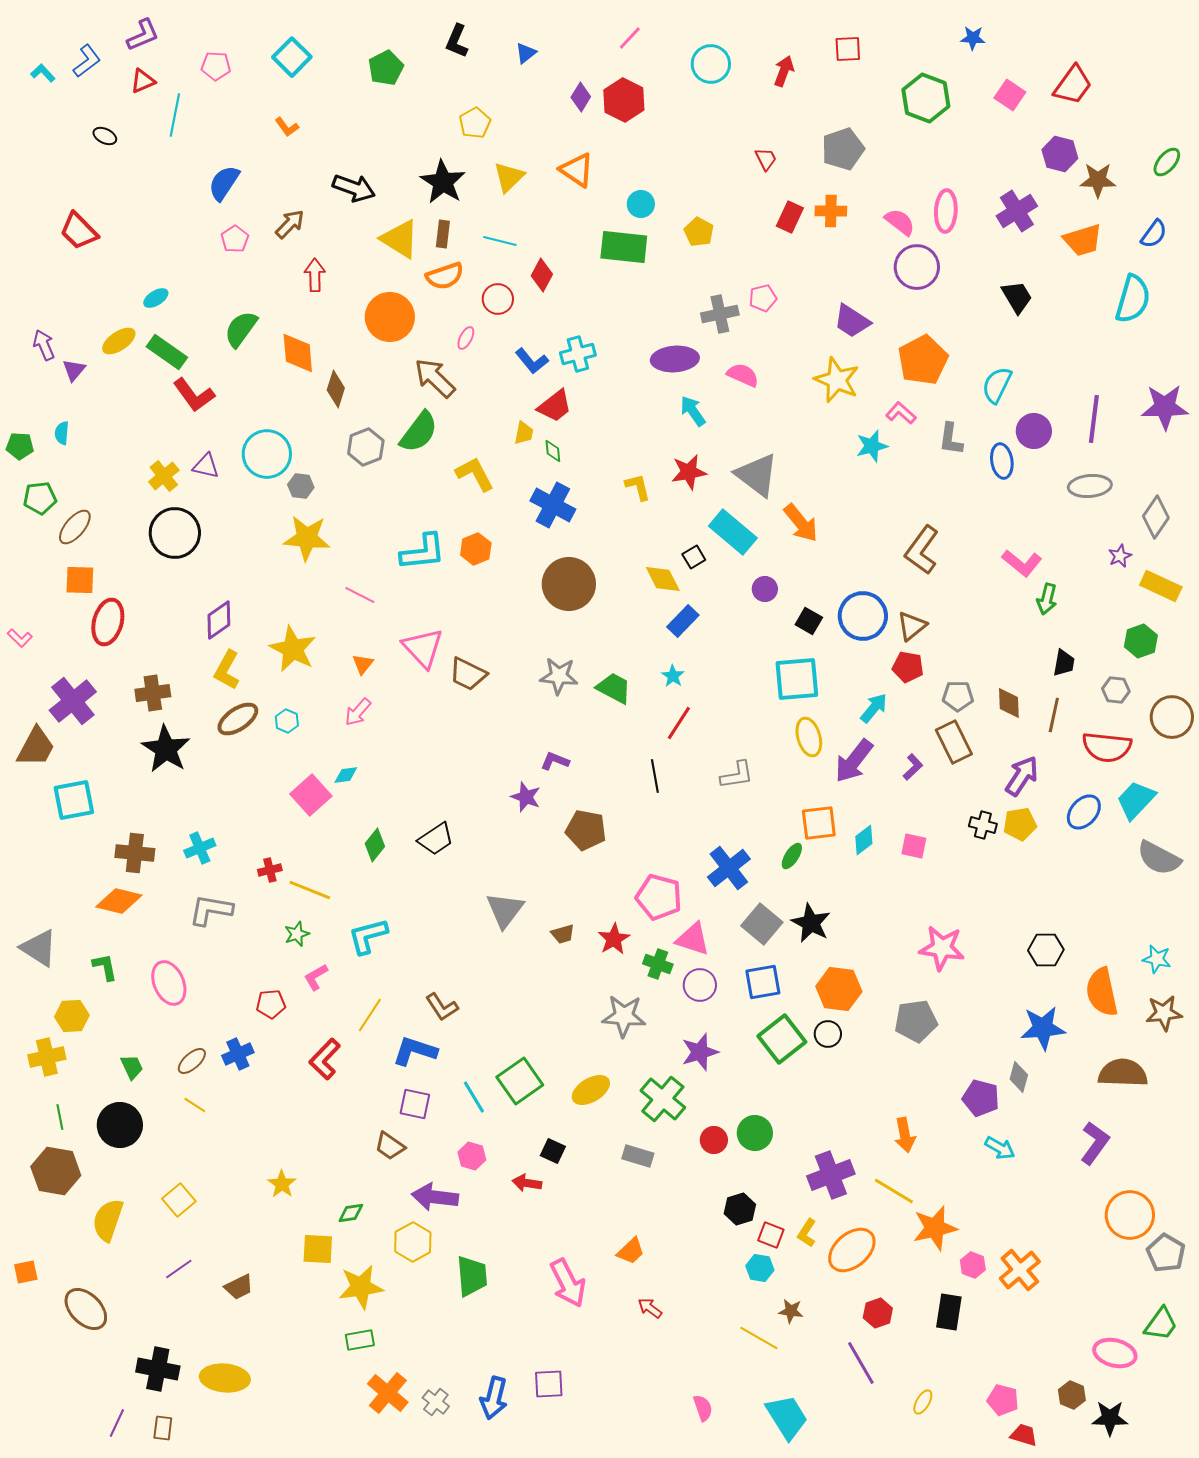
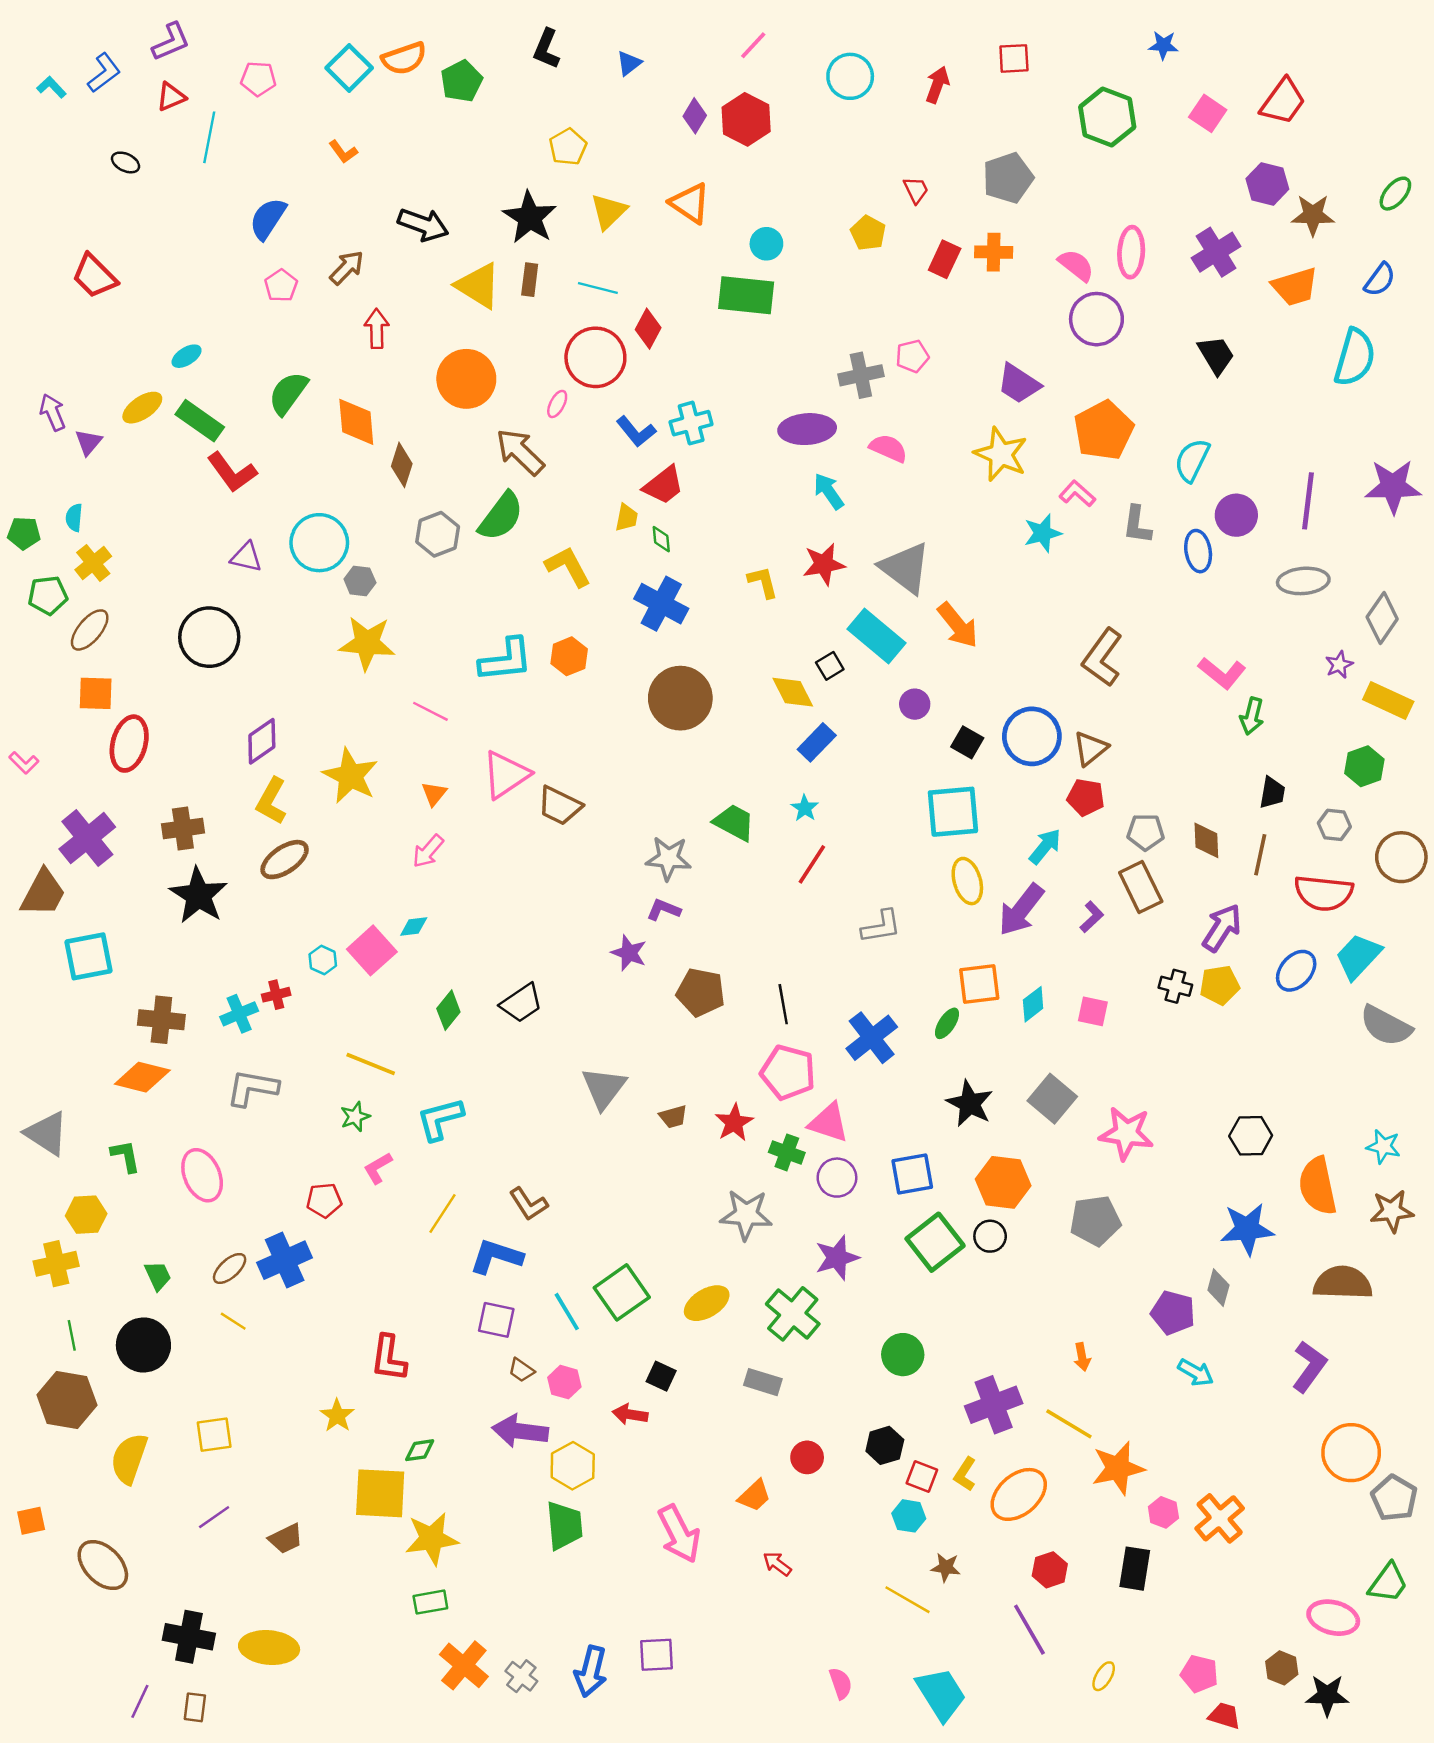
yellow pentagon: (699, 232) -> (868, 233), moved
orange semicircle: (445, 276) -> (404, 58), moved
red circle: (498, 299) -> (595, 357), size x1.6
yellow cross: (164, 476) -> (93, 563), moved
pink triangle: (423, 648) -> (506, 775), turned 39
gray star: (559, 676) -> (668, 858), moved
cyan hexagon: (287, 721) -> (323, 960), moved
black line: (655, 776) -> (783, 1004), moved
red cross: (270, 870) -> (276, 995), moved
gray square: (762, 924) -> (1052, 1099), moved
blue cross: (238, 1054) -> (285, 1260), size x1.4
red L-shape: (325, 1059) -> (389, 1358), moved, turned -36
orange arrow: (905, 1135) -> (1082, 1357), size x0.7
red circle: (714, 1140) -> (807, 1457), moved
brown trapezoid: (390, 1146) -> (521, 1370), moved, size x0.7
yellow square: (179, 1200) -> (214, 1435), turned 32
yellow hexagon: (413, 1242) -> (573, 1466), moved
yellow square: (318, 1249) -> (380, 1493), size x1.4

